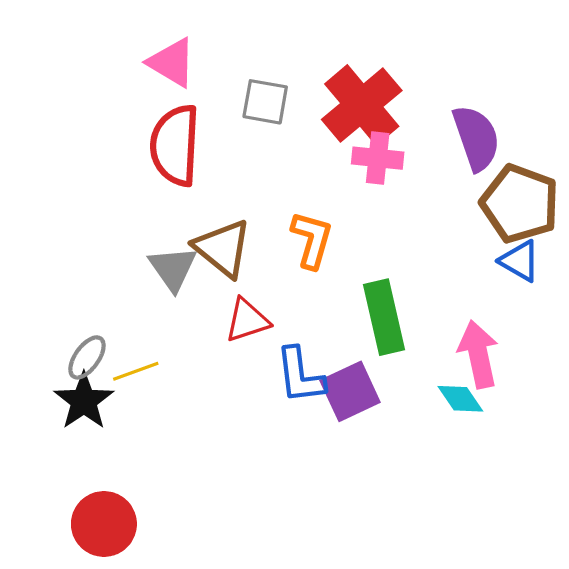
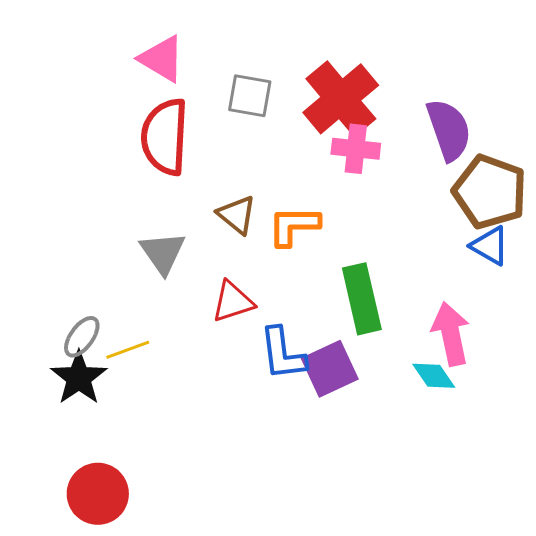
orange L-shape: (312, 240) -> (294, 226), turned -106
brown triangle: (223, 248) -> (237, 215), moved, size x0.7

